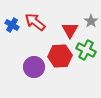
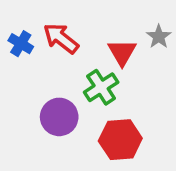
green cross: (86, 50) -> (101, 87), moved, turned 30
red hexagon: (60, 56) -> (120, 140), moved

